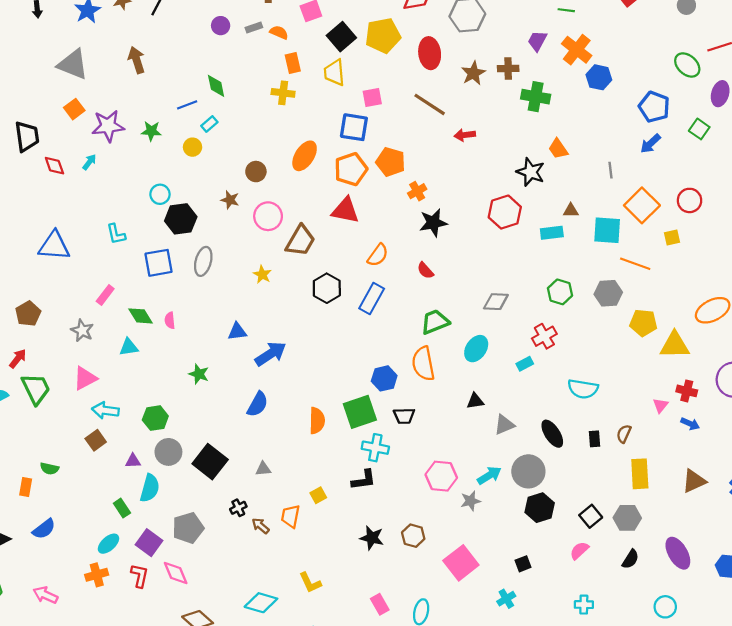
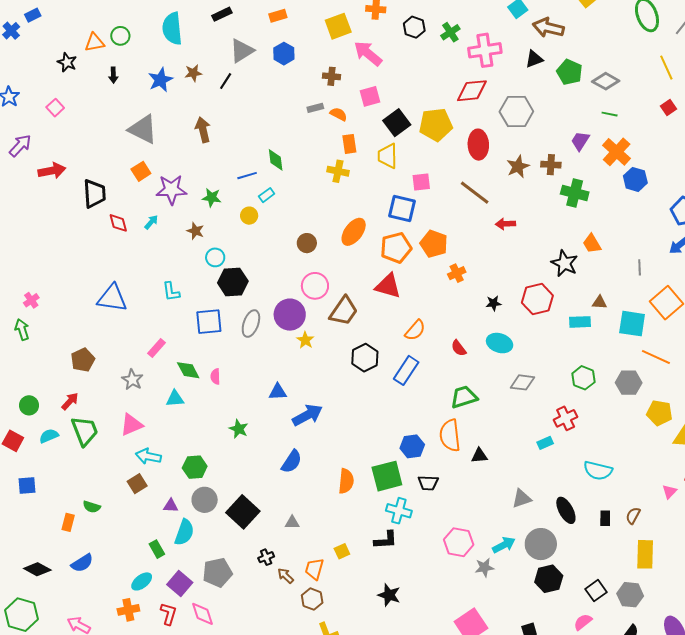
purple circle: (221, 26) -> (290, 315), moved, size x1.8
brown star: (230, 200) -> (195, 231), moved
black star: (433, 223) -> (493, 303), moved, size x0.6
cyan ellipse: (476, 349) -> (500, 343), moved, turned 70
black triangle: (475, 401) -> (479, 456), moved
brown hexagon: (413, 536) -> (312, 599), moved

